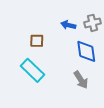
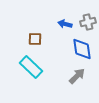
gray arrow: (81, 80) -> (77, 76), turned -102

